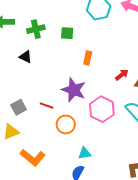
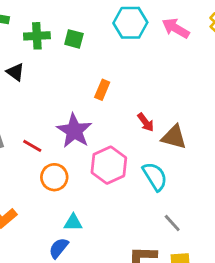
green square: (67, 33) -> (74, 39), moved
red arrow: (122, 75) -> (146, 122), turned 80

